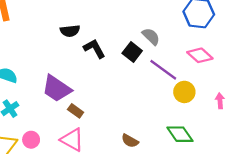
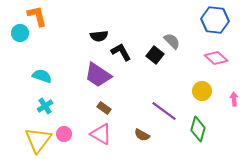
purple line: (163, 70) -> (164, 111), moved
purple trapezoid: (57, 89) -> (98, 75), moved
green diamond: (180, 134) -> (198, 129), turned 50
brown semicircle: (130, 141) -> (142, 135), moved

